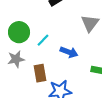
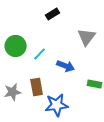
gray star: (16, 59) -> (13, 92), moved

